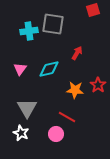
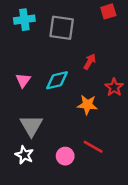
cyan cross: (29, 31) -> (24, 20), moved
red star: (98, 85) -> (114, 87), moved
red line: (67, 117) -> (93, 147), moved

